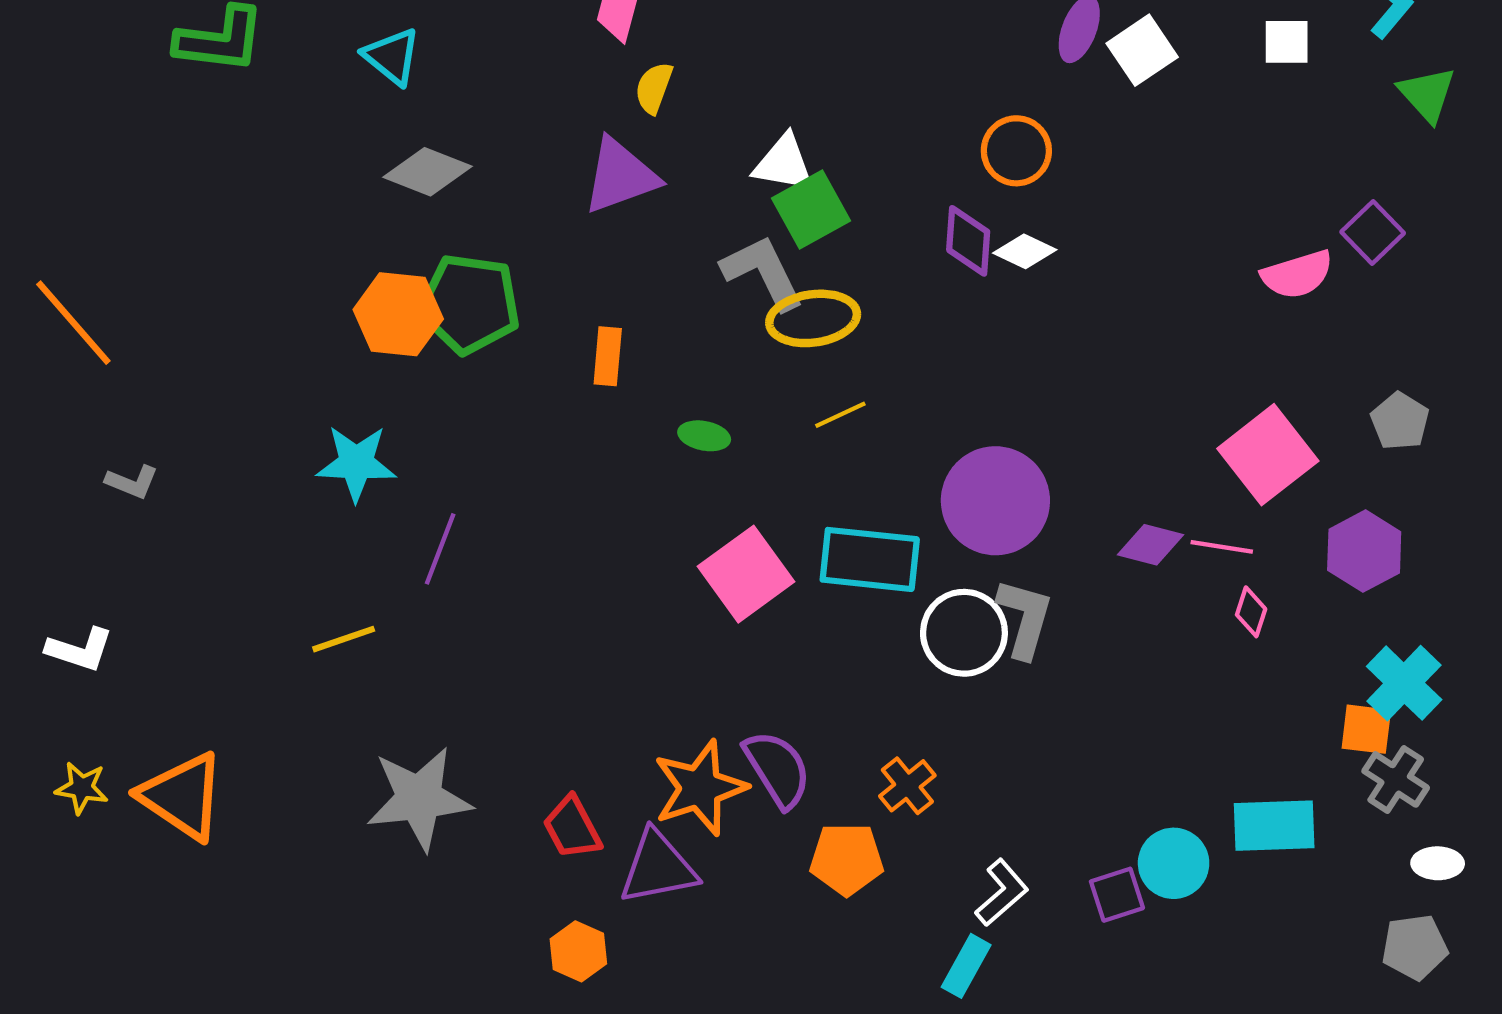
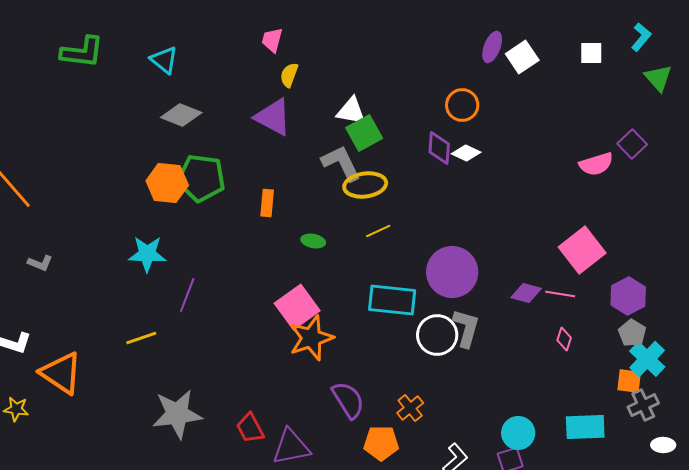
purple triangle: (620, 176) -> (273, 117), turned 48
gray pentagon: (1400, 421) -> (632, 333), moved
pink square: (746, 574) -> (297, 307), moved
pink diamond: (1251, 612) -> (564, 339), moved
gray cross: (1396, 779) -> (643, 405), turned 32
orange star: (700, 788) -> (311, 338), moved
orange triangle: (182, 796) -> (61, 373), moved
cyan circle: (1174, 863) -> (518, 433), moved

